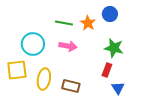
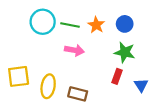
blue circle: (110, 14) -> (125, 24), moved
cyan circle: (33, 44) -> (43, 22), moved
blue triangle: (118, 88) -> (141, 85), moved

